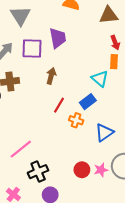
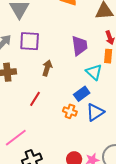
purple trapezoid: (58, 38) -> (80, 46), moved
red line: (59, 105) -> (35, 99), moved
blue triangle: (104, 133) -> (95, 112), moved

